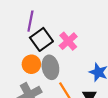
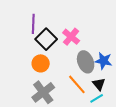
gray ellipse: (50, 67) -> (86, 62), moved

